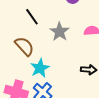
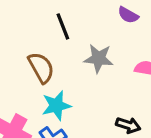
gray star: (60, 32) -> (99, 58), turned 30

